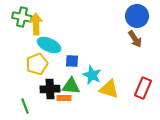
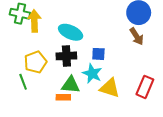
cyan ellipse: (49, 45) -> (71, 32), moved
blue square: (72, 61) -> (98, 54), moved
black cross: (50, 89) -> (66, 56), moved
green line: (25, 106) -> (23, 82), moved

